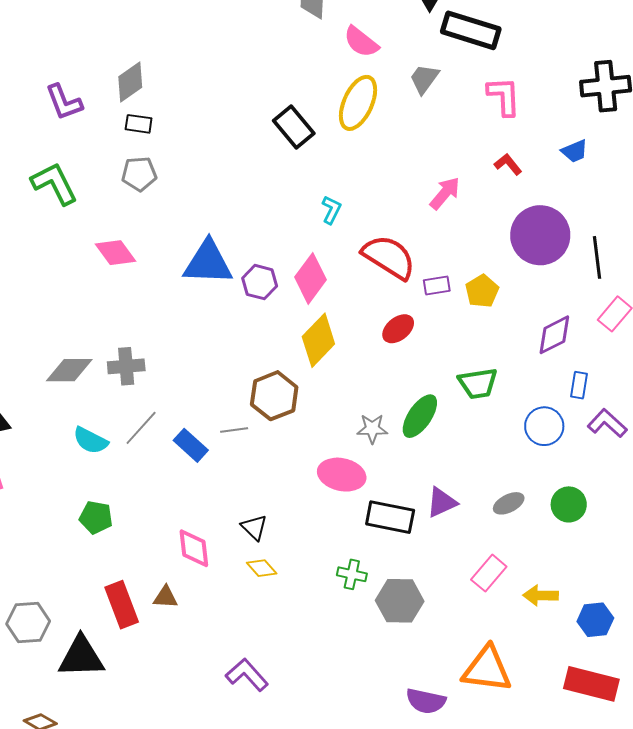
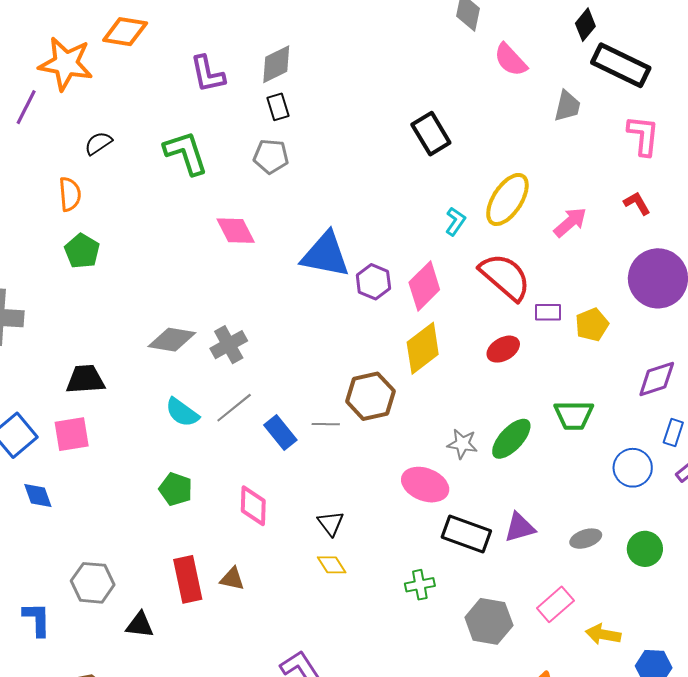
gray trapezoid: (424, 79) -> (567, 106), turned 148
yellow ellipse: (358, 103) -> (507, 199), moved
black rectangle: (139, 124) -> (278, 107), turned 56
gray cross: (126, 366) -> (229, 345), turned -33
pink diamond: (194, 548) -> (253, 506), moved
green cross: (352, 574) -> (420, 585), turned -32
gray hexagon: (400, 601) -> (489, 621), moved
black triangle: (81, 657) -> (140, 625), size x0.6

